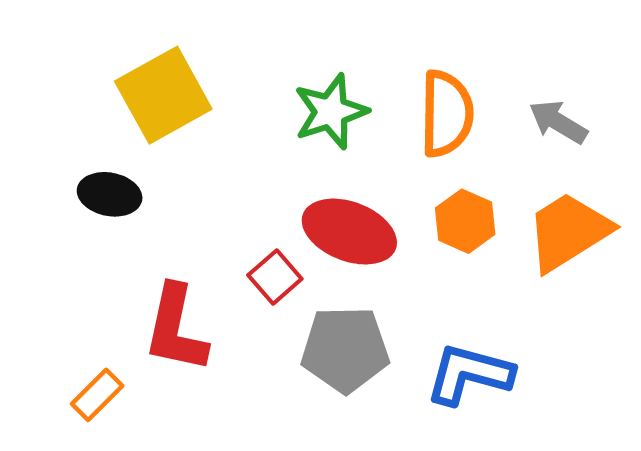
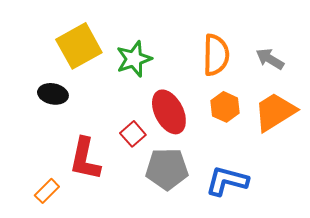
green star: (331, 112) -> (134, 59), moved
red ellipse: (349, 232) -> (169, 112), turned 42

